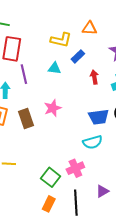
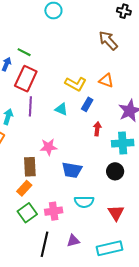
blue rectangle: (78, 56) -> (87, 104), turned -32
blue trapezoid: (99, 117) -> (72, 170), moved
brown rectangle: (26, 118) -> (30, 167), moved
cyan semicircle: (93, 142) -> (84, 202), moved
orange rectangle: (49, 204) -> (24, 188), moved

